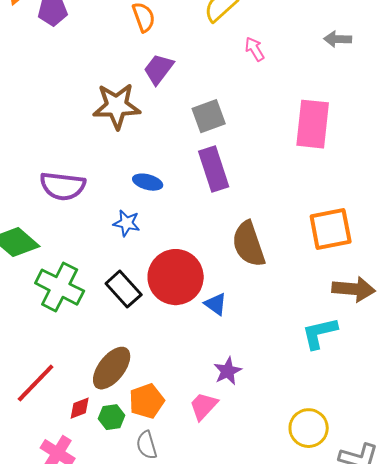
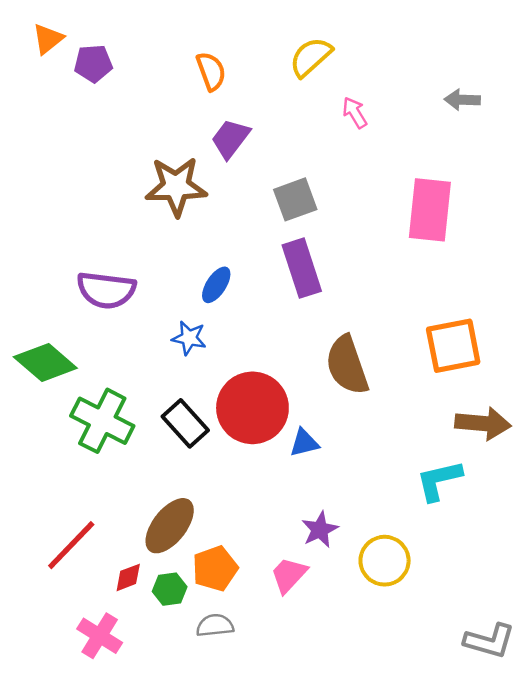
blue ellipse: (148, 182) -> (216, 285), turned -72
blue triangle: (216, 304) -> (304, 443), turned -50
yellow circle: (309, 428) -> (385, 561), moved
gray semicircle: (147, 445) -> (215, 625), turned 100

